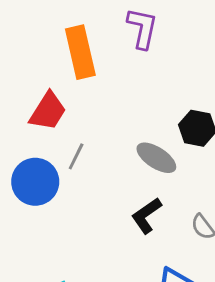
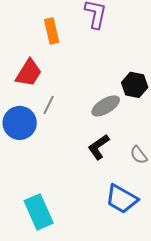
orange rectangle: (80, 52) -> (52, 31), size x0.7
gray ellipse: (156, 158) -> (106, 106), turned -64

